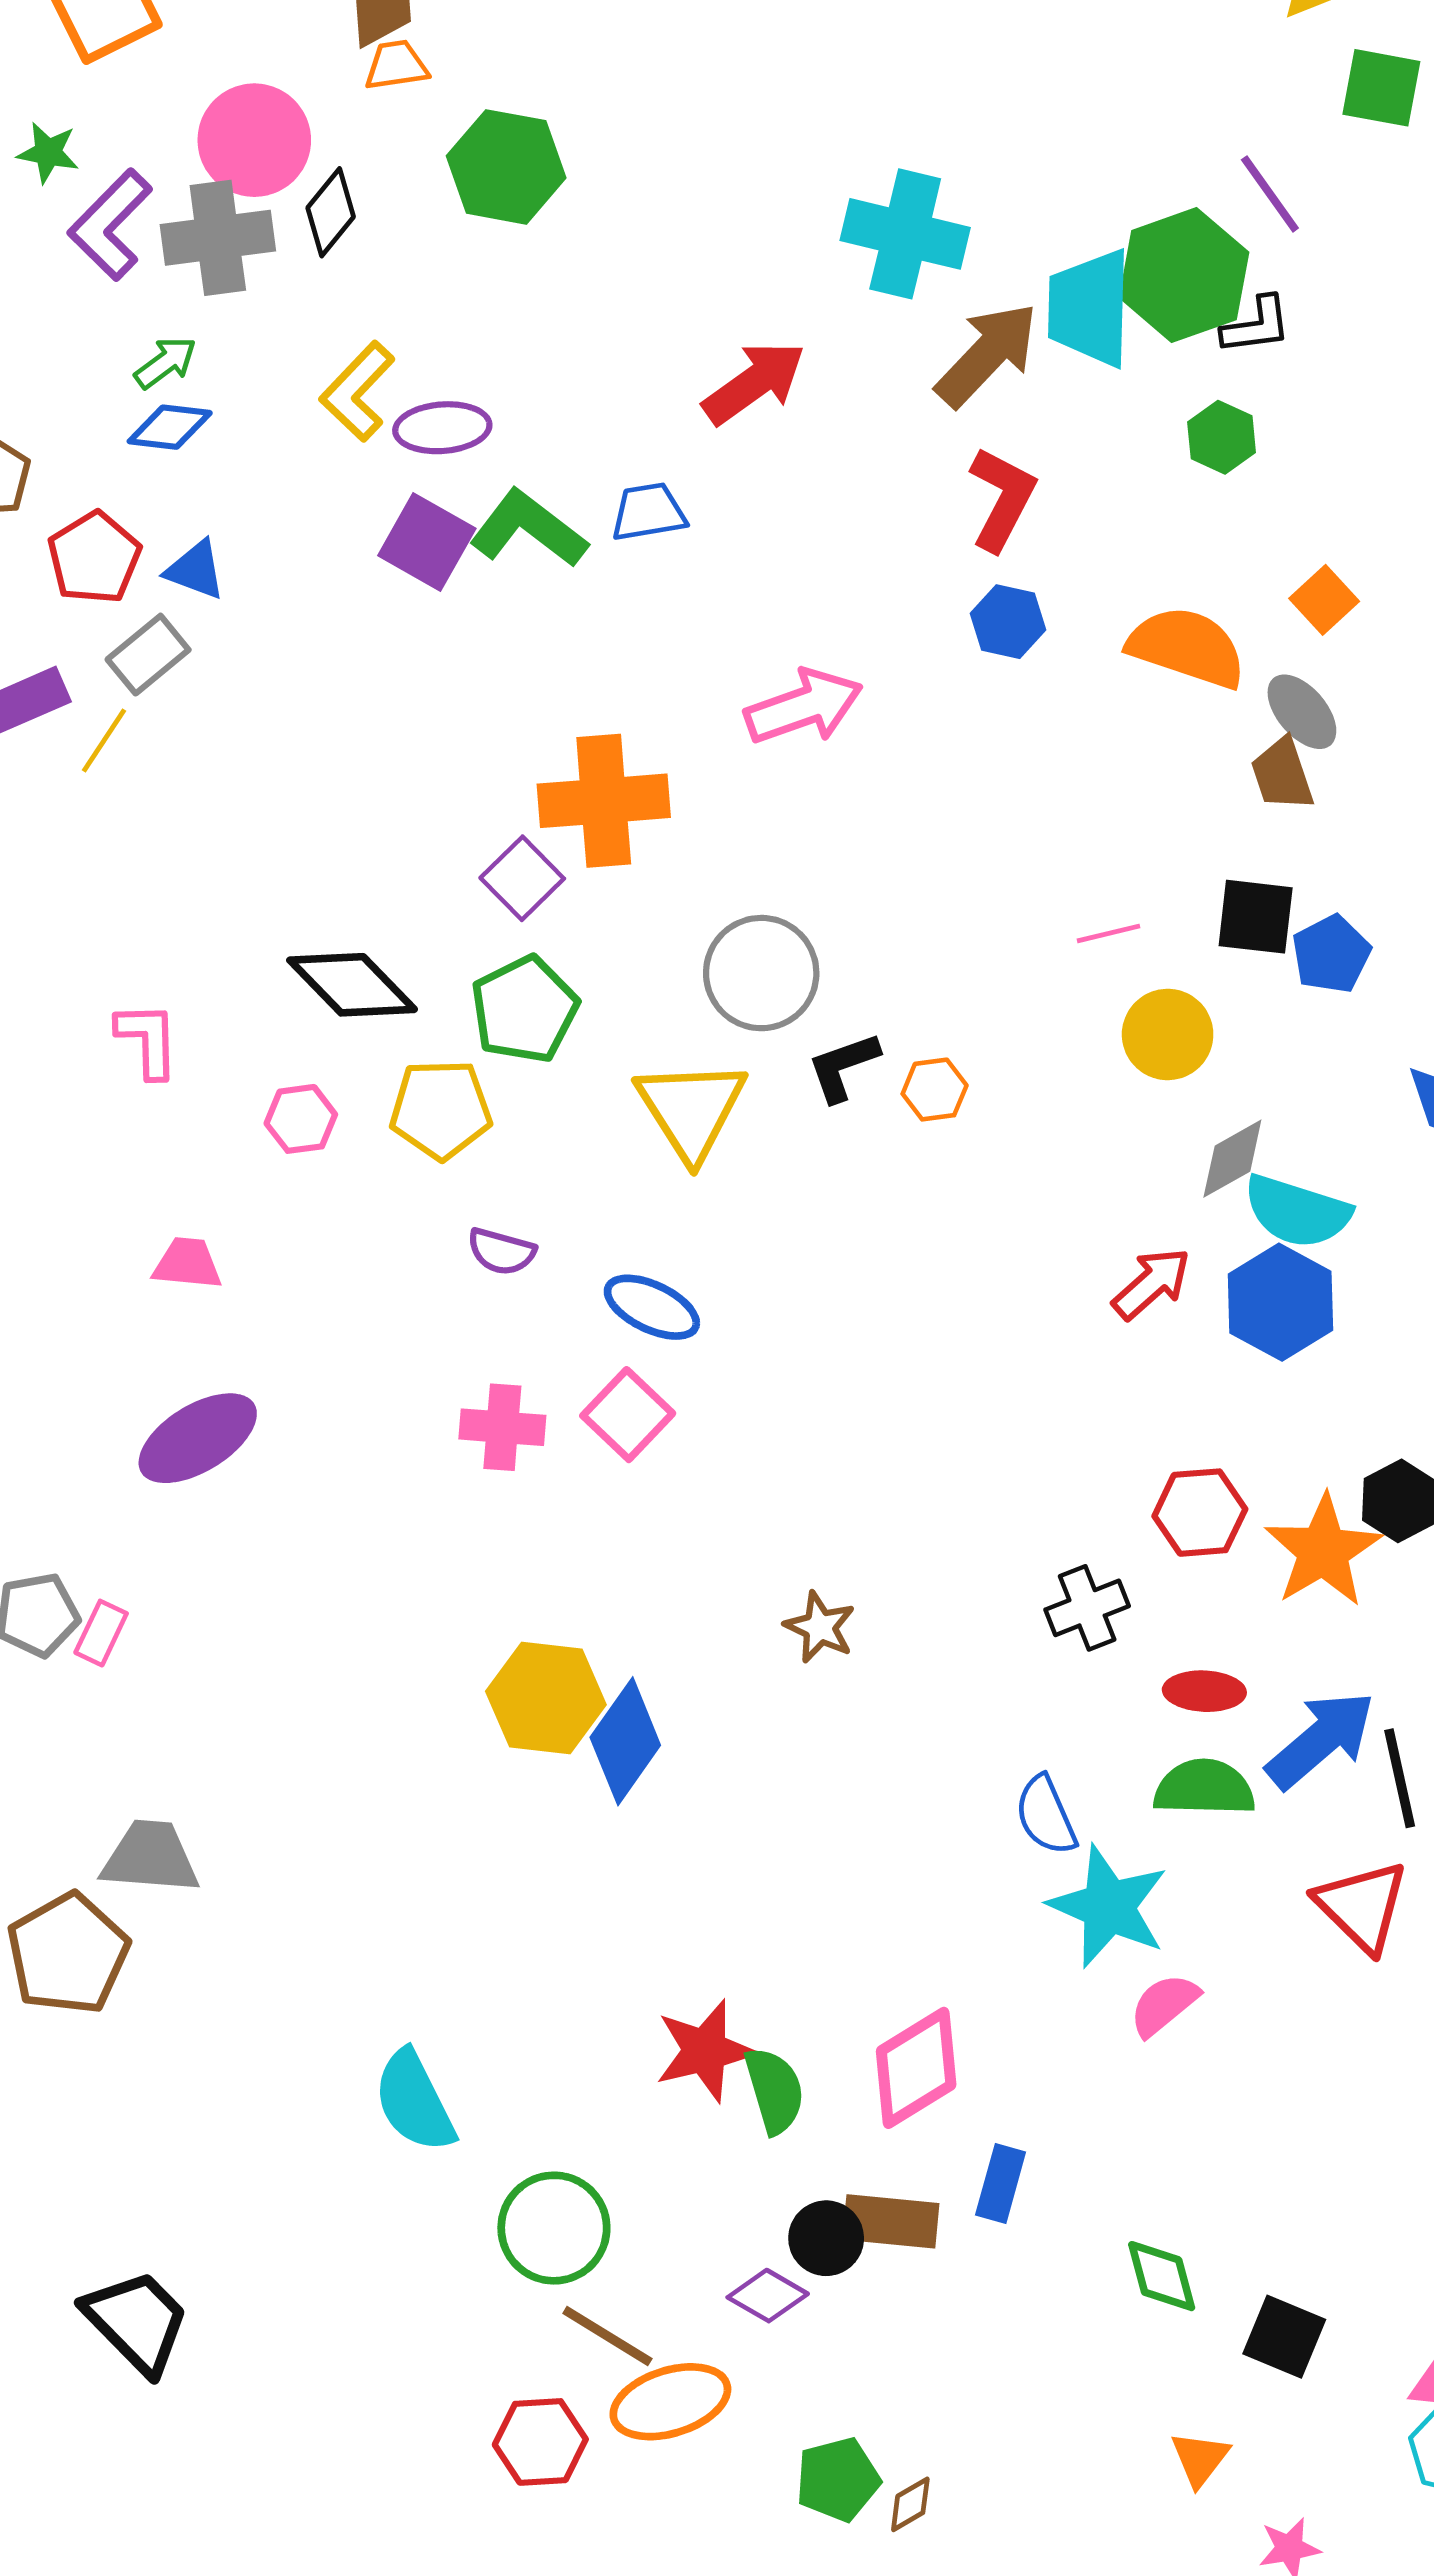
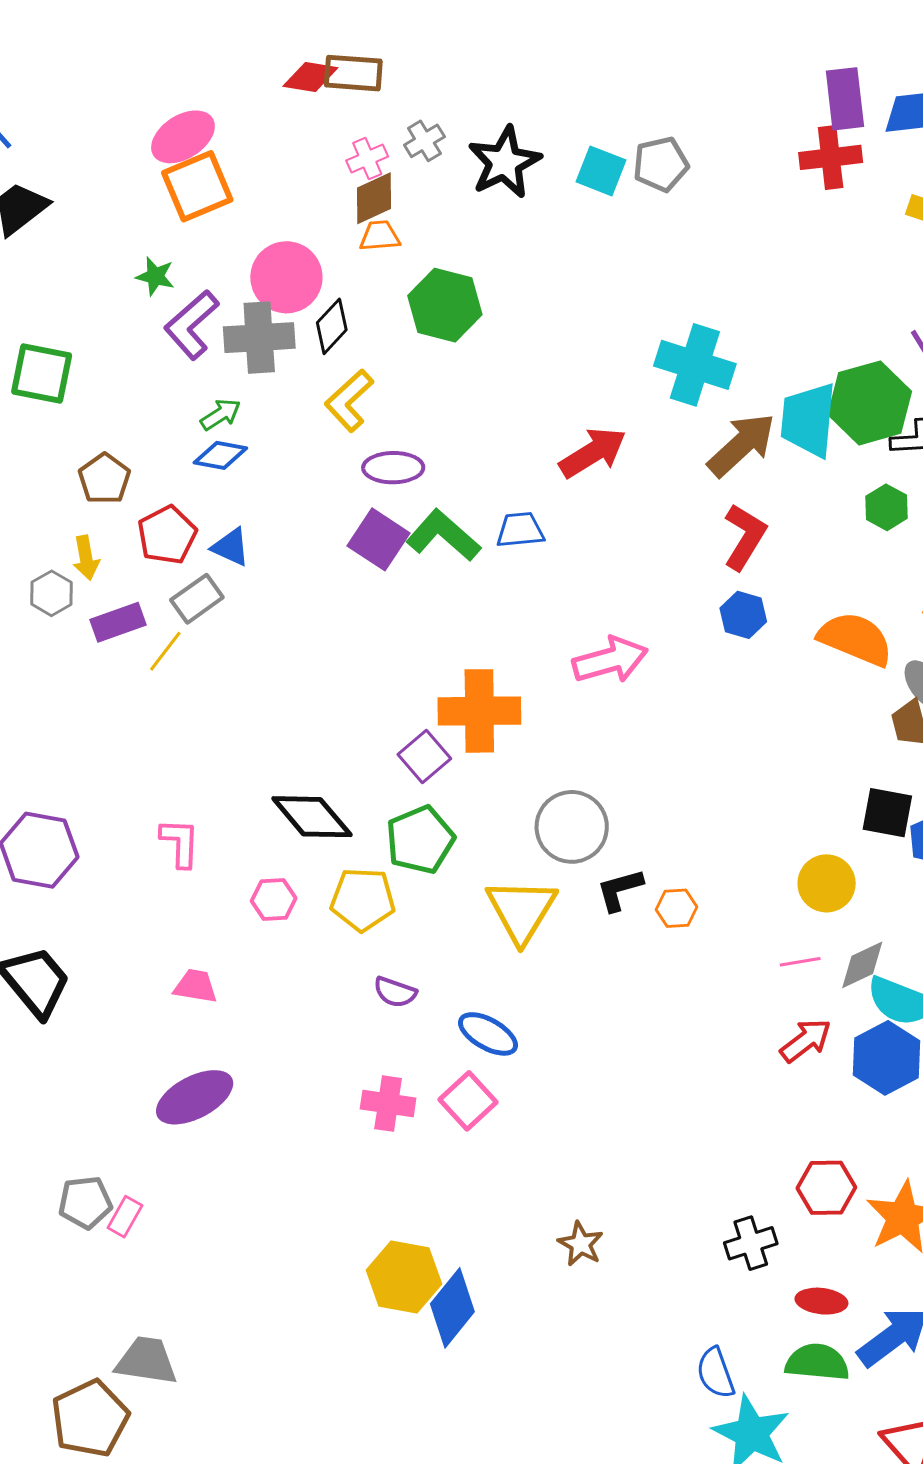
yellow L-shape: (357, 391) -> (349, 401), moved
pink line: (1109, 933) -> (800, 962), moved

